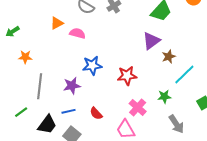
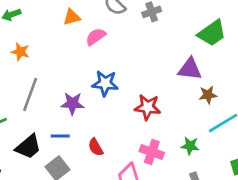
pink semicircle: (77, 33) -> (96, 37), turned -63
purple triangle: (151, 41) -> (190, 69), turned 30
pink cross: (138, 107) -> (152, 152), turned -36

